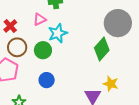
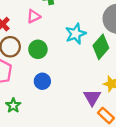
cyan star: (58, 33) -> (76, 34), moved

